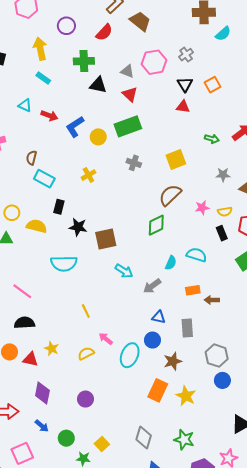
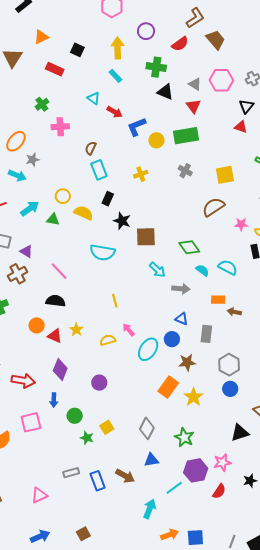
cyan rectangle: (44, 179) -> (99, 170), turned 30
green diamond: (156, 225) -> (189, 247), moved, turned 70
cyan semicircle: (171, 263) -> (202, 270), turned -88
gray arrow: (152, 286) -> (181, 289), turned -150
blue arrow: (42, 426) -> (54, 400), turned 40

